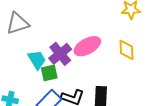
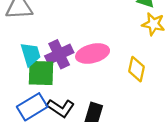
green square: (49, 73) -> (41, 73), size x1.4

